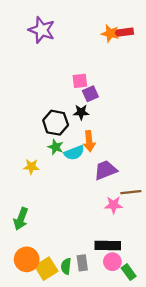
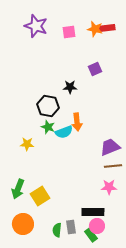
pink square: (80, 81) -> (69, 32), moved
purple square: (90, 94) -> (95, 69), moved
black star: (81, 112) -> (70, 87), moved
purple trapezoid: (105, 170) -> (110, 147), moved
pink star: (114, 205) -> (109, 187), moved
yellow square: (46, 269) -> (40, 196), moved
green rectangle: (129, 272) -> (91, 235), moved

